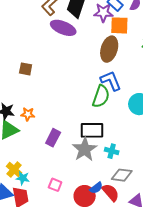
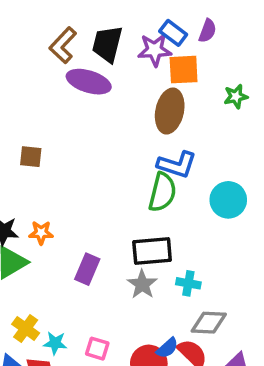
blue L-shape: (111, 81) -> (177, 165), turned 135
gray star: (85, 149) -> (142, 284), size x0.7
cyan star: (23, 178) -> (55, 343), moved

